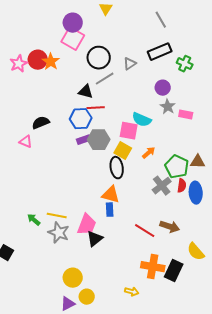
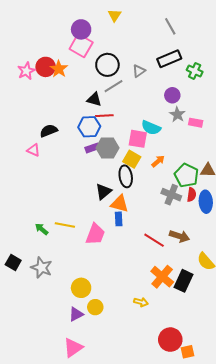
gray cross: (162, 186) -> (171, 195), turned -30
gray star: (59, 233) -> (42, 268), moved
black triangle: (95, 239) -> (103, 192), moved
orange cross: (153, 267) -> (162, 277), turned 30

